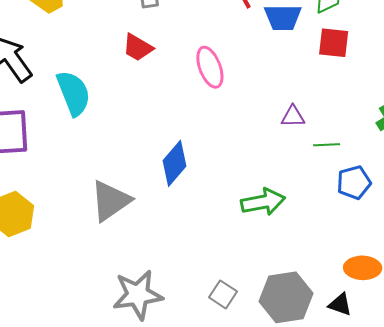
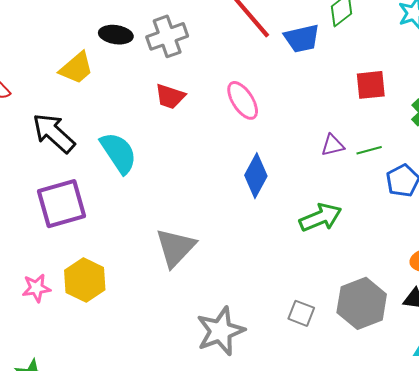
red square: (334, 43) -> (371, 85), moved
purple triangle: (293, 116) -> (333, 145), moved
blue diamond: (175, 163) -> (256, 176), moved

